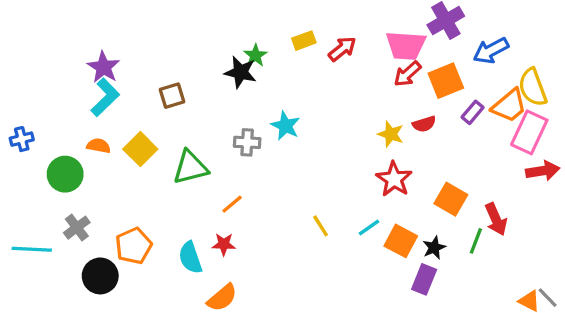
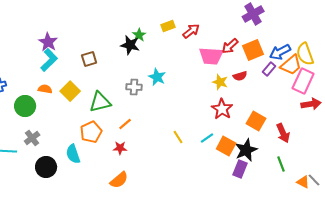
pink trapezoid: (406, 46) -> (211, 56), moved
blue arrow: (491, 51) -> (280, 52), moved
green line: (476, 241) -> (281, 164), moved, turned -42
orange pentagon: (134, 246) -> (91, 132), moved
black star: (434, 248) -> (246, 150), size x1.6
cyan semicircle: (190, 258) -> (73, 154), moved

